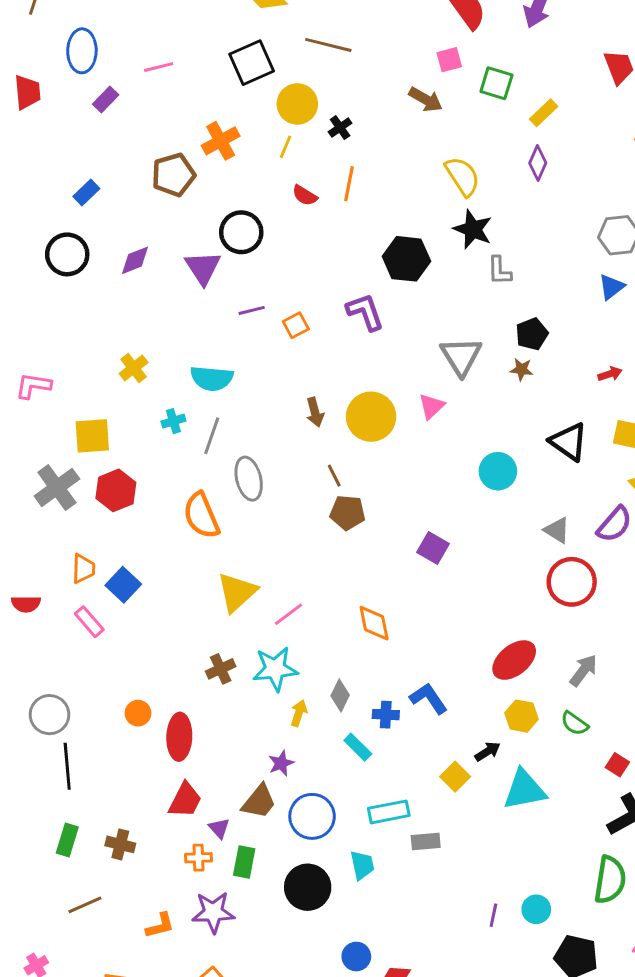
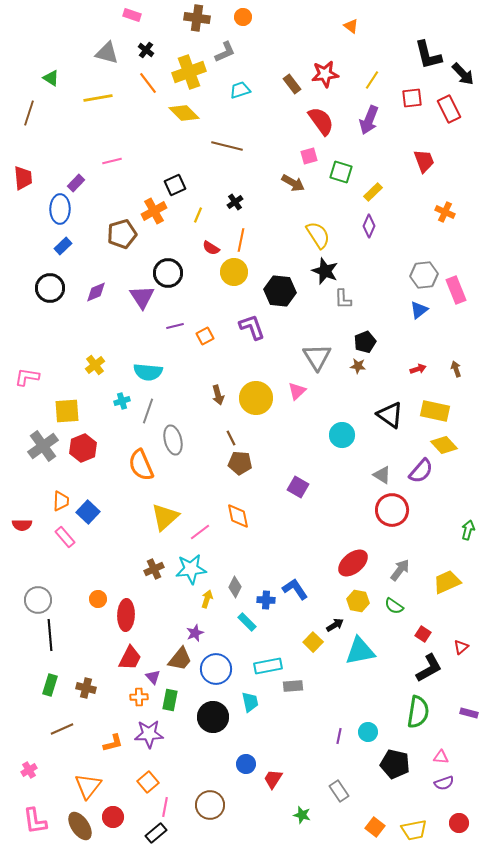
blue ellipse: (82, 51) -> (60, 209), moved
black square: (252, 63) -> (175, 185), moved, size x0.7
yellow circle: (297, 104) -> (234, 272), moved
orange diamond: (374, 623) -> (238, 516), moved

